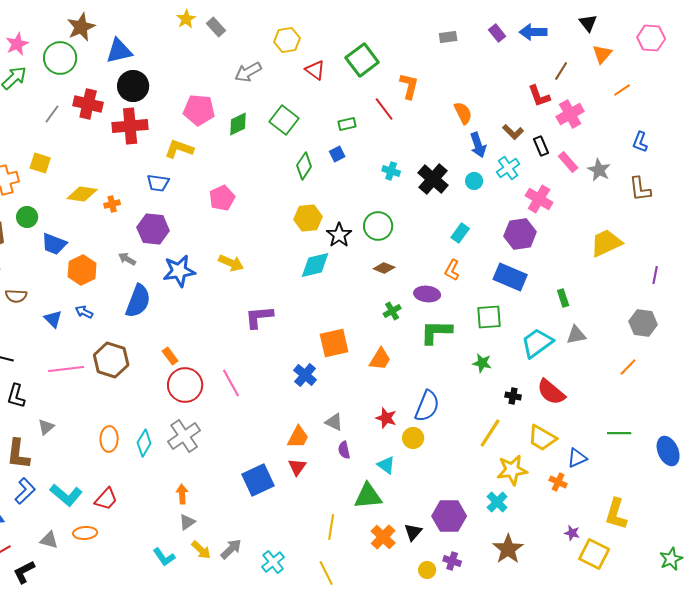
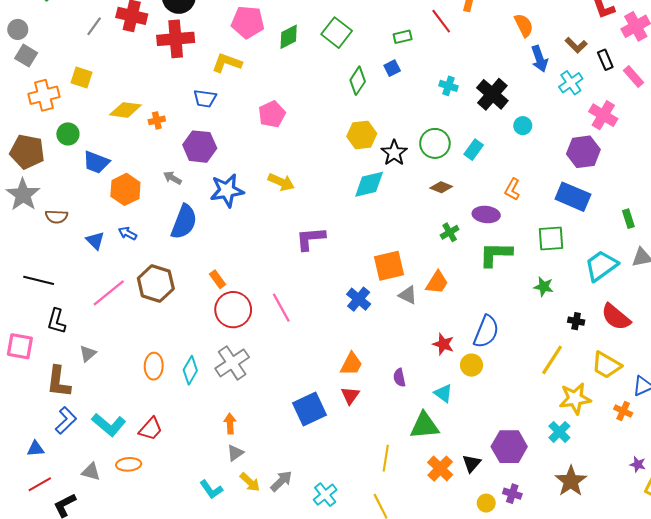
cyan circle: (474, 181) -> (523, 126), moved
cyan rectangle: (460, 233) -> (474, 150), moved
pink line: (66, 369) -> (109, 293), turned -32
gray triangle: (334, 422) -> (408, 295), moved

